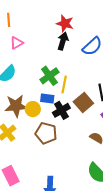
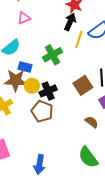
yellow line: (64, 84) -> (79, 40), moved
blue rectangle: (47, 99) -> (25, 67), moved
black cross: (61, 110) -> (48, 91), moved

